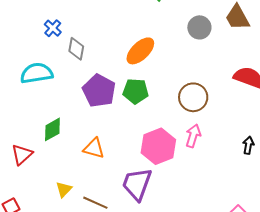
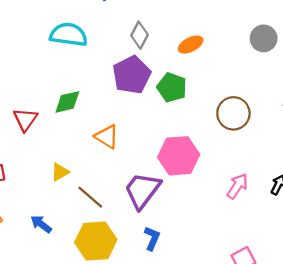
gray diamond: (76, 49) -> (139, 35), moved
orange ellipse: (140, 51) -> (191, 45), size x0.7
pink arrow: (193, 136) -> (237, 186), moved
red triangle: (22, 154) -> (25, 119), turned -30

